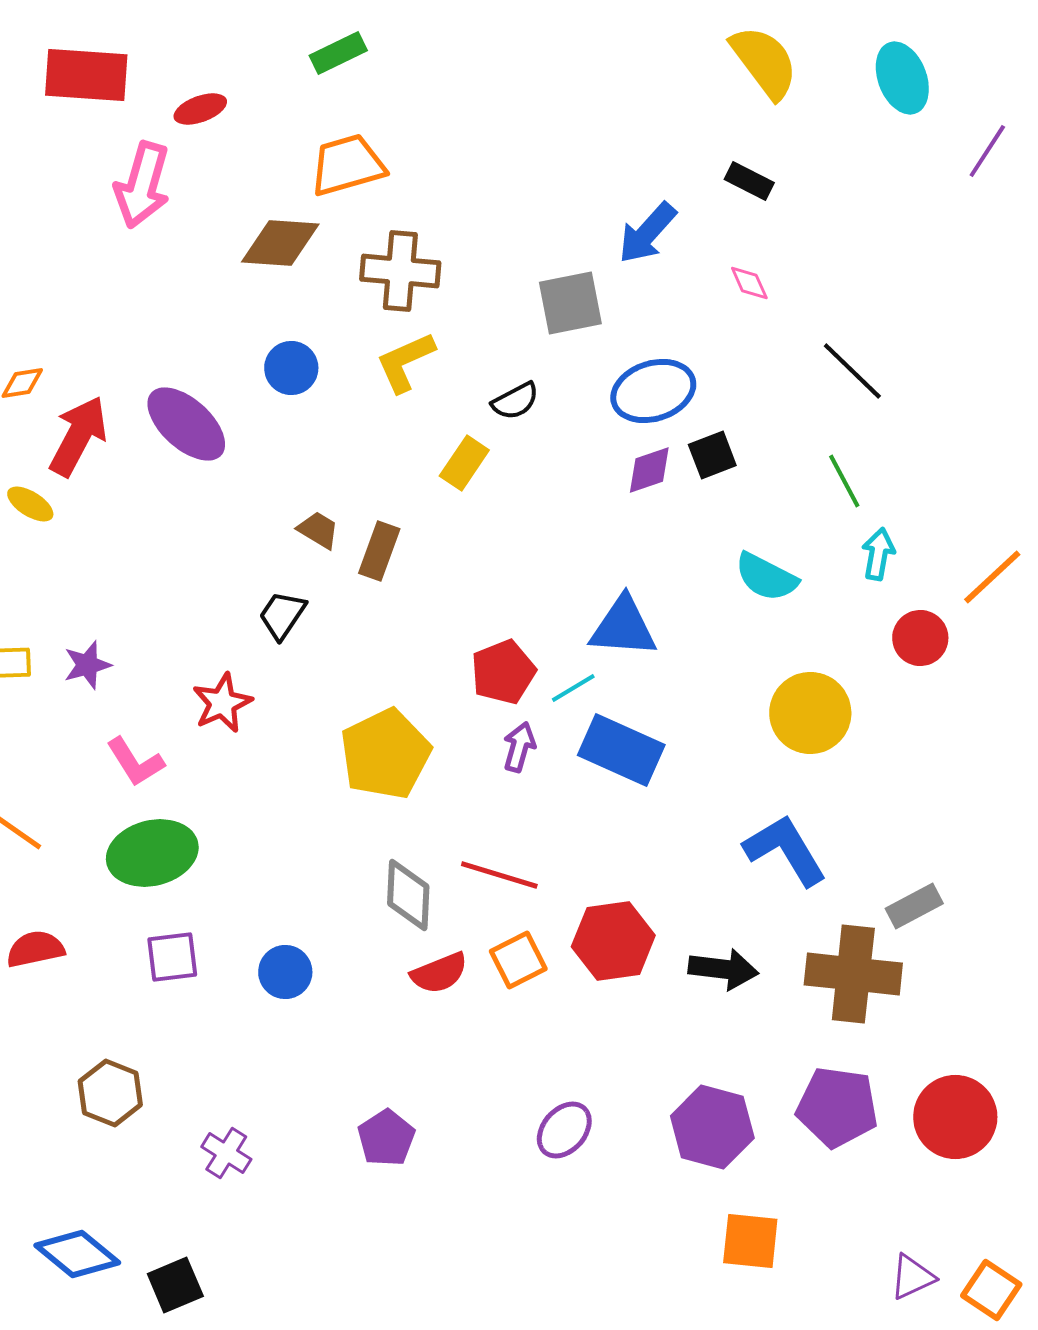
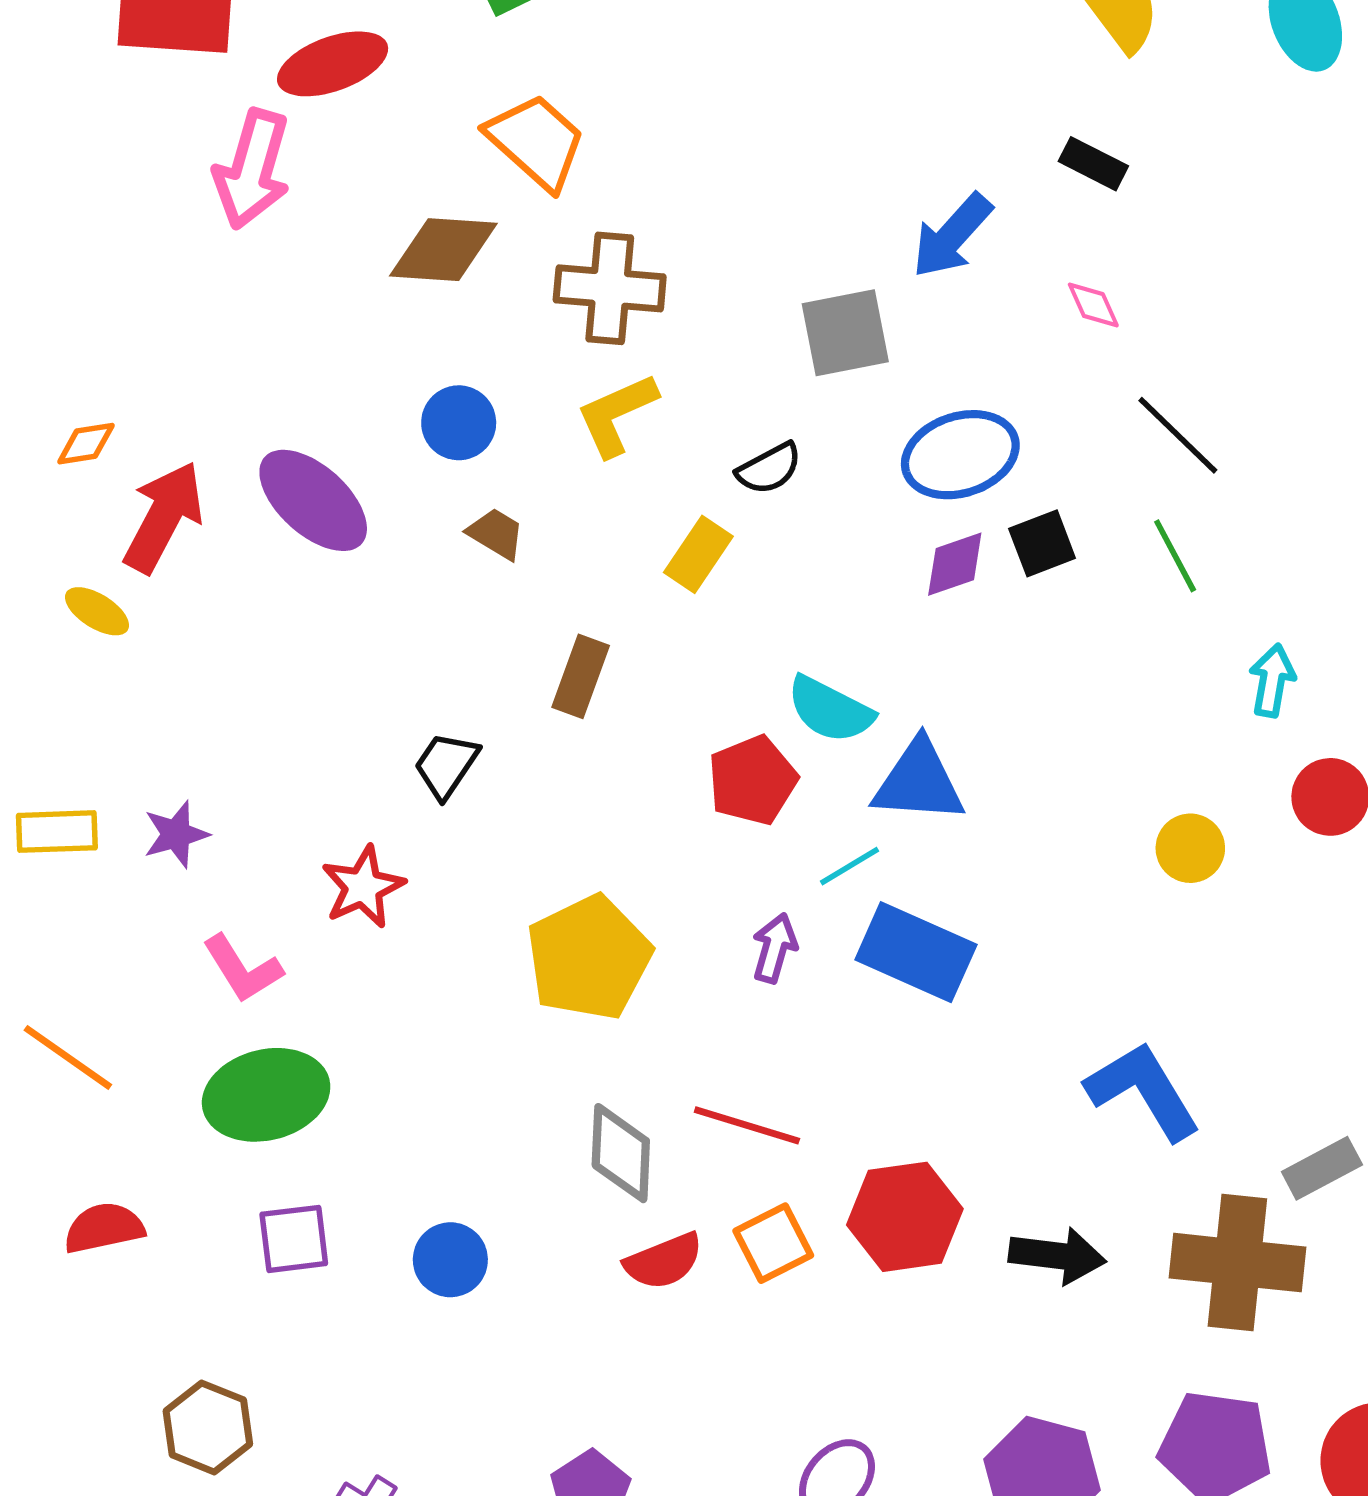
red ellipse: (200, 109) -> (333, 64), size x1.5
orange trapezoid: (347, 165) -> (536, 141), turned 58
black line: (852, 371) -> (1178, 435), moved
green line: (844, 481) -> (1175, 556), moved
brown trapezoid: (318, 530) -> (496, 534), moved
cyan semicircle: (766, 577) -> (830, 710), moved
red pentagon: (503, 672) -> (752, 780), moved
yellow circle: (810, 713) -> (1190, 848), moved, size x0.6

